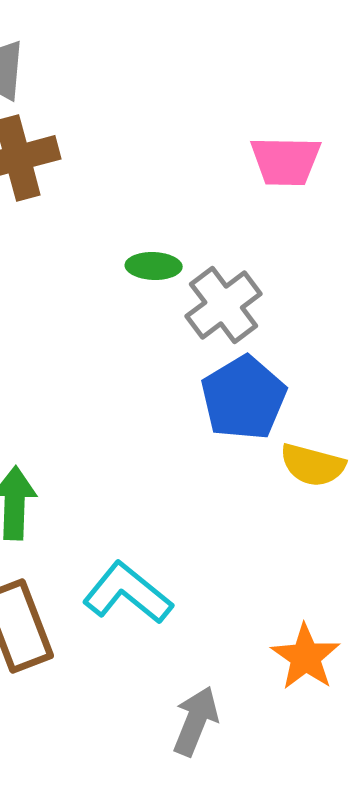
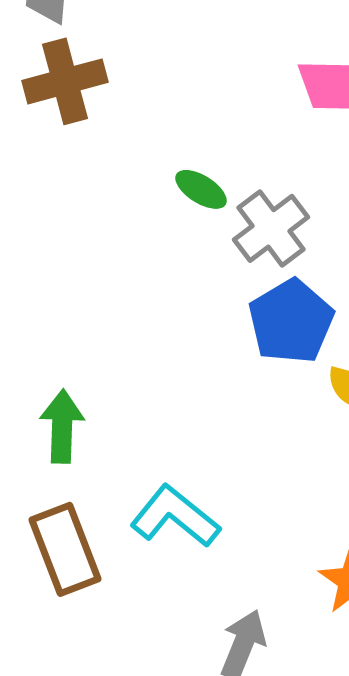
green ellipse: (154, 266) -> (201, 189), turned 30

